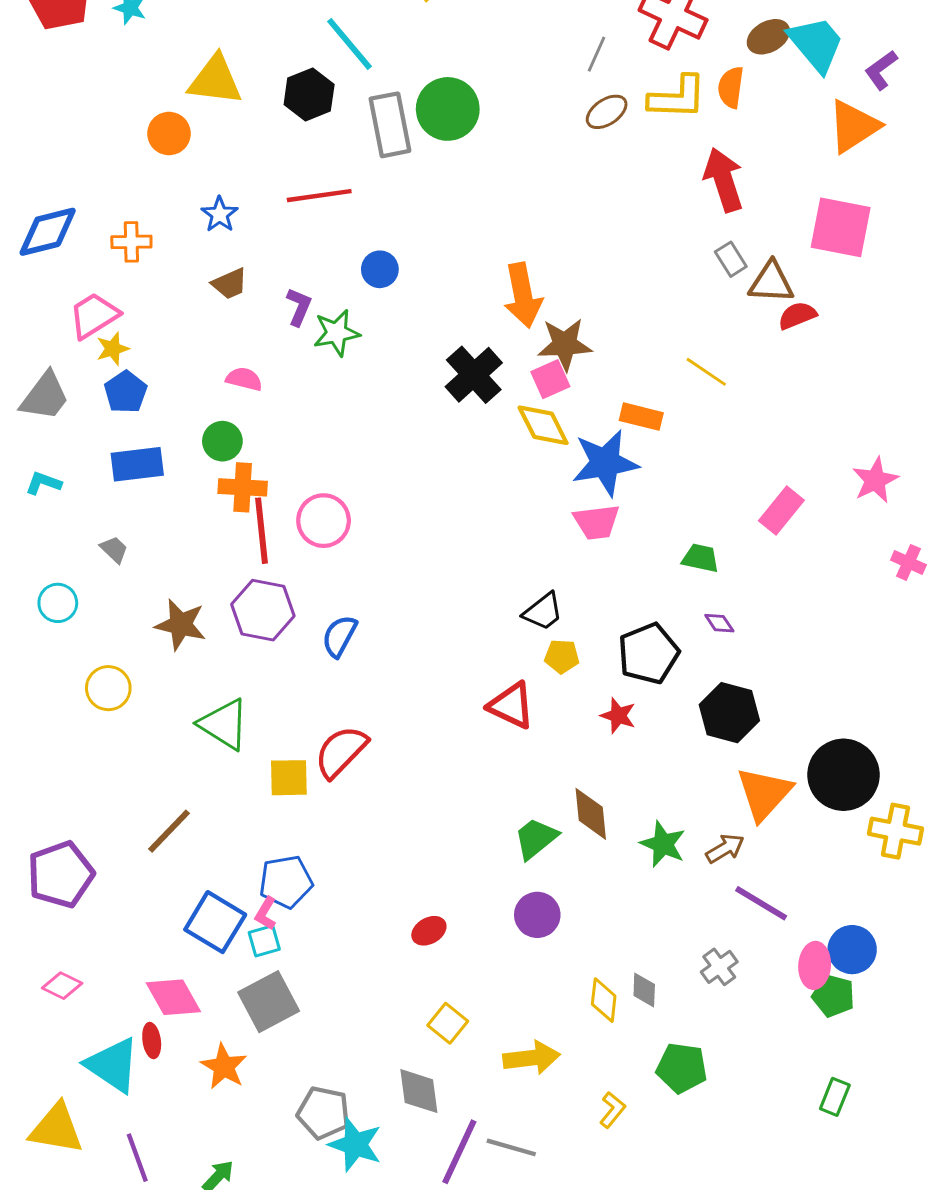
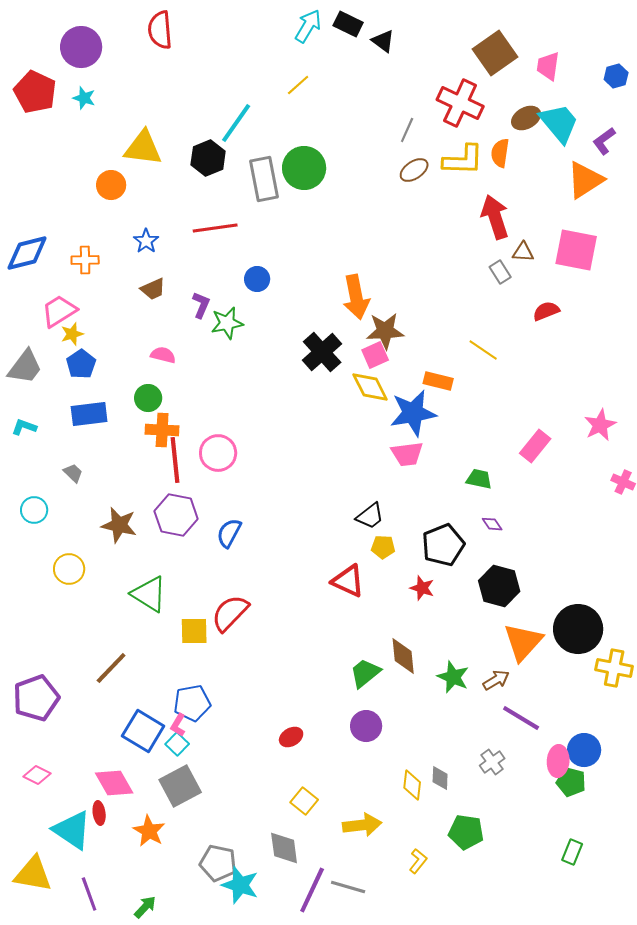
cyan line: (350, 44) -> (236, 123), turned 75
brown triangle: (771, 282) -> (523, 252), moved, size x0.7
cyan square: (264, 941) -> (177, 744), turned -30

